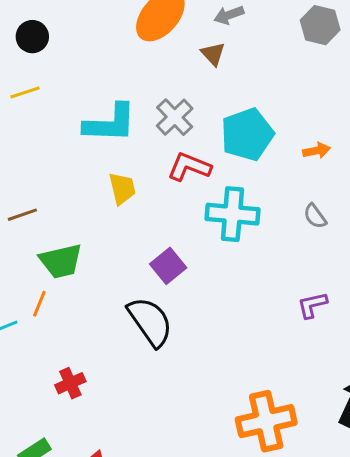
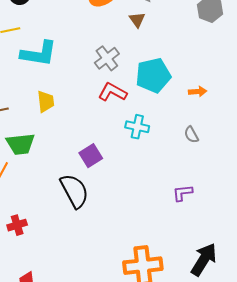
cyan L-shape: (110, 123) -> (39, 54), moved
yellow trapezoid: (122, 188) -> (46, 101), moved
cyan cross: (232, 214) -> (137, 127), size x0.7

